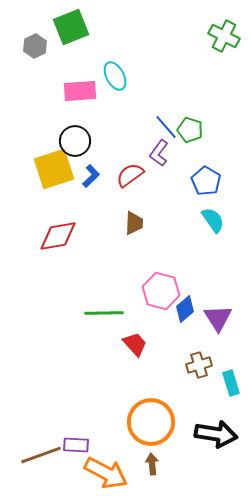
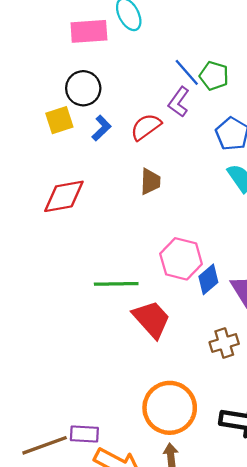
yellow square: (54, 169) -> (59, 120), size x0.6
red trapezoid: (135, 344) -> (151, 319), size x1.4

